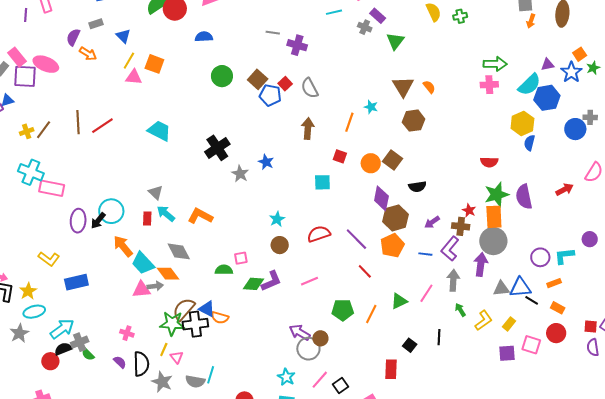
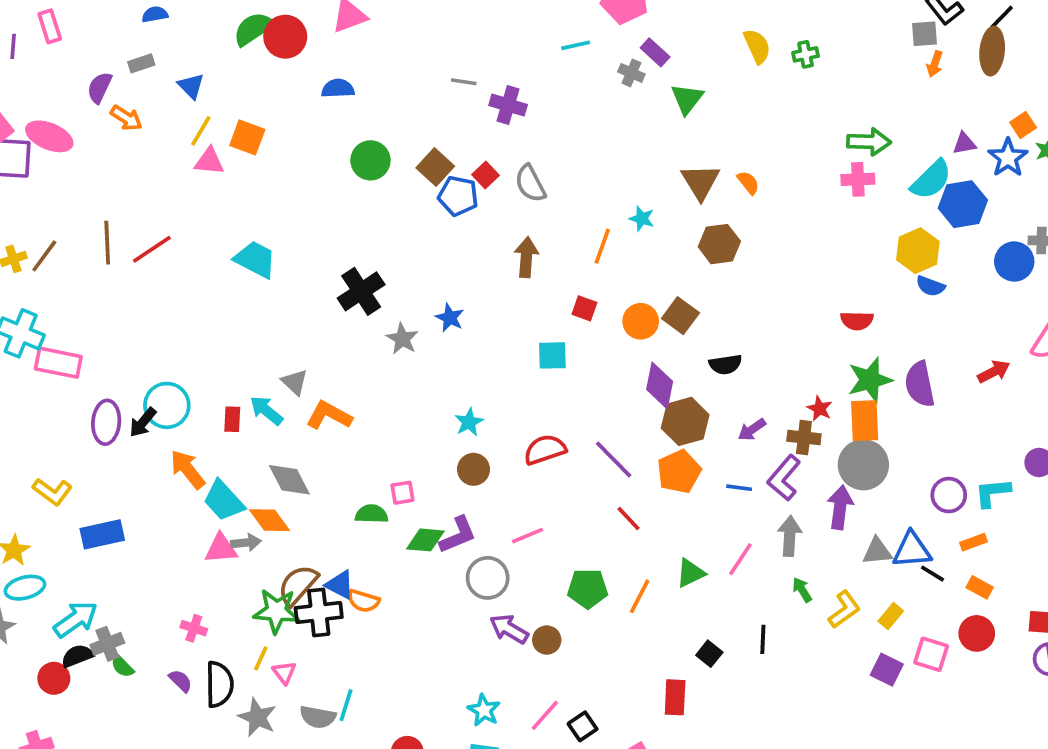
blue semicircle: (529, 143) -> (930, 286), turned -84
gray triangle: (156, 193) -> (295, 382), moved
gray circle: (308, 349) -> (488, 578), moved
purple square: (507, 353) -> (887, 670), turned 30

